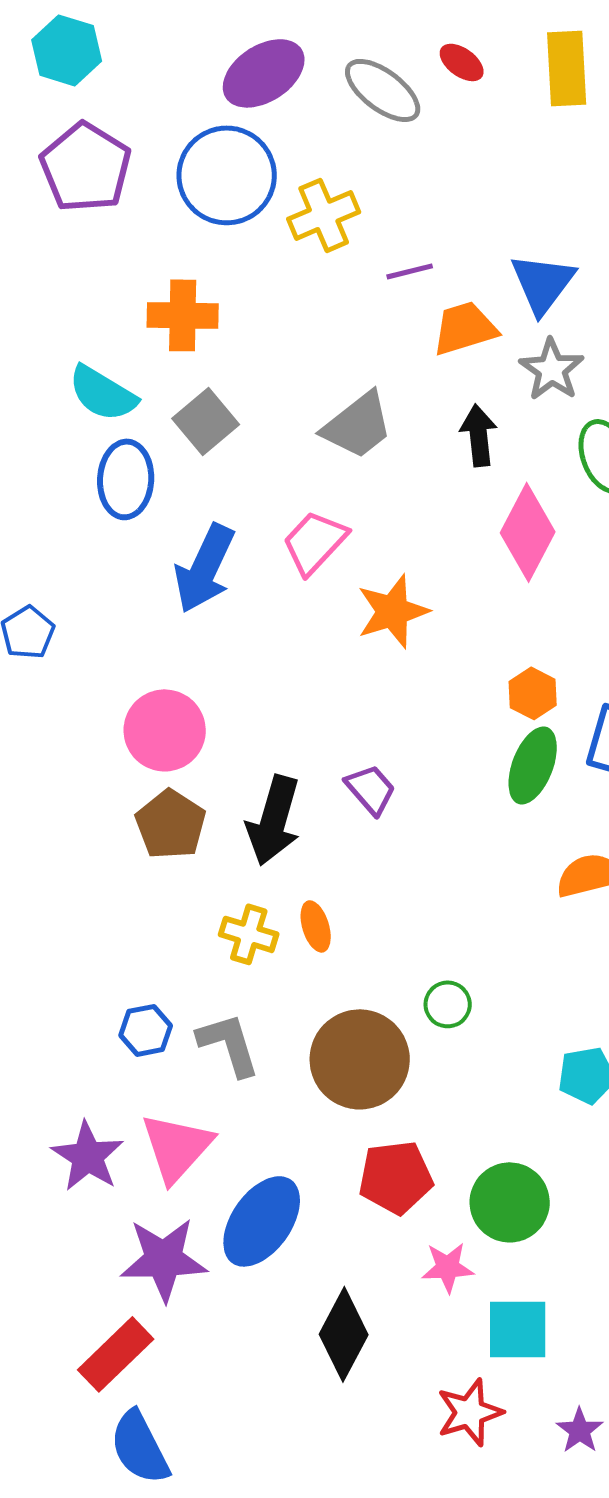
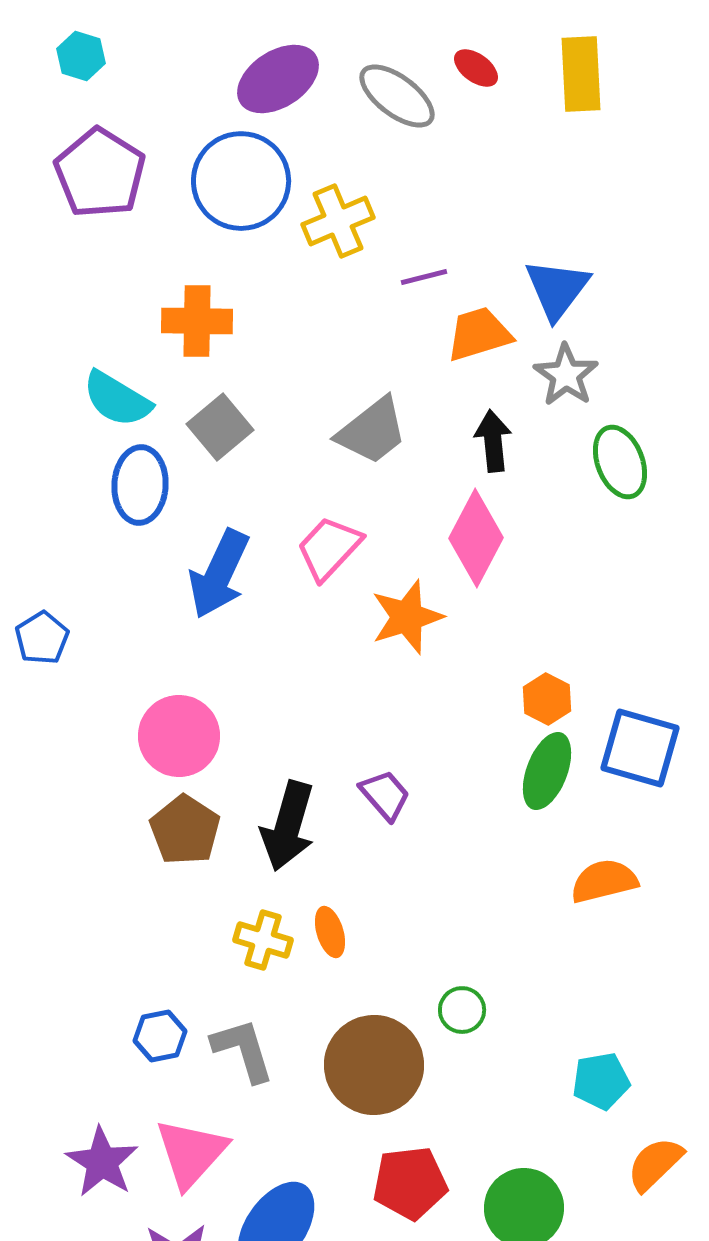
cyan hexagon: (67, 50) -> (81, 56), size x0.7
pink diamond: (528, 532) -> (476, 538), moved

